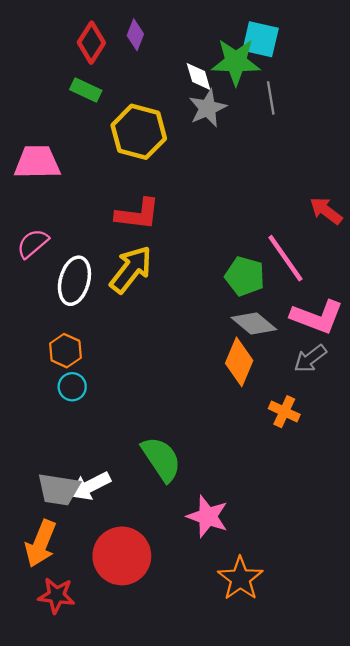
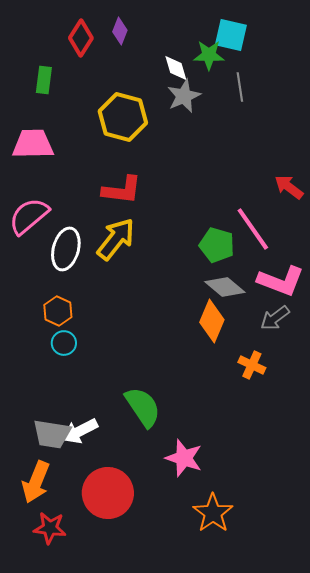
green star: (236, 62) -> (209, 55), size x0.7
green rectangle: (86, 90) -> (44, 80), moved, turned 72
pink semicircle: (33, 243) -> (29, 216), size x1.4

